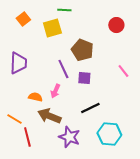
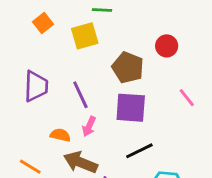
red circle: (116, 25) -> (167, 46), moved
purple line: (63, 69) -> (80, 95), moved
purple square: (84, 78) -> (131, 108), size x1.6

